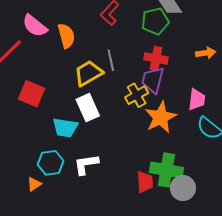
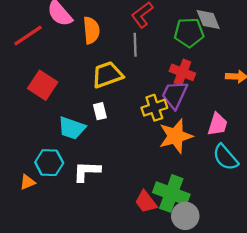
gray line: (111, 60) -> (135, 45), moved
white rectangle: (88, 108) -> (100, 111), size x0.6
red trapezoid: (145, 182) -> (146, 202), turned 135

